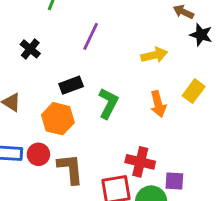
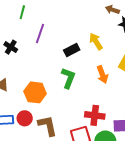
purple line: (91, 36) -> (40, 34), moved
yellow arrow: (154, 55) -> (96, 41), turned -102
black rectangle: (71, 85) -> (72, 50), moved

